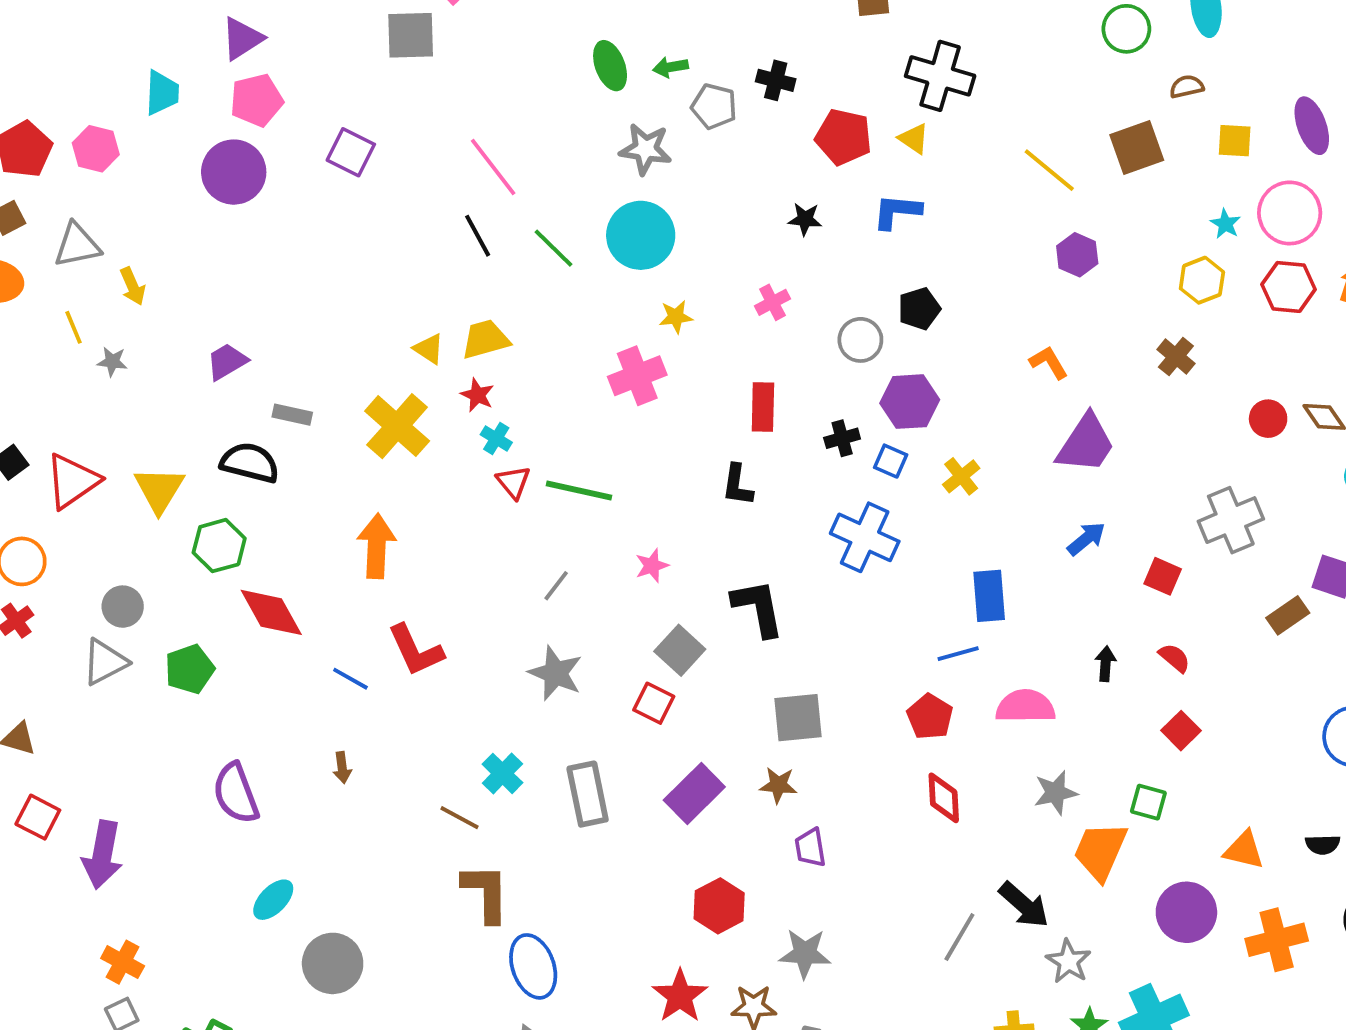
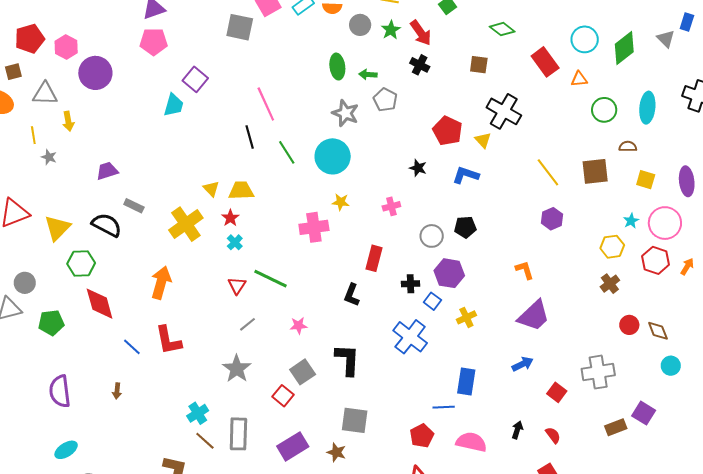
black cross: (776, 80) -> (420, 65), moved
cyan trapezoid: (162, 93) -> (174, 105), moved
purple circle: (234, 172) -> (95, 73), moved
brown cross: (1176, 356) -> (610, 284), moved
red triangle: (513, 482) -> (237, 286), moved
brown line: (459, 818) -> (205, 441), moved

